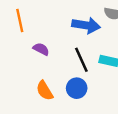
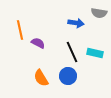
orange line: (20, 21) -> (20, 30), moved
blue arrow: (86, 25) -> (76, 23), size x0.7

